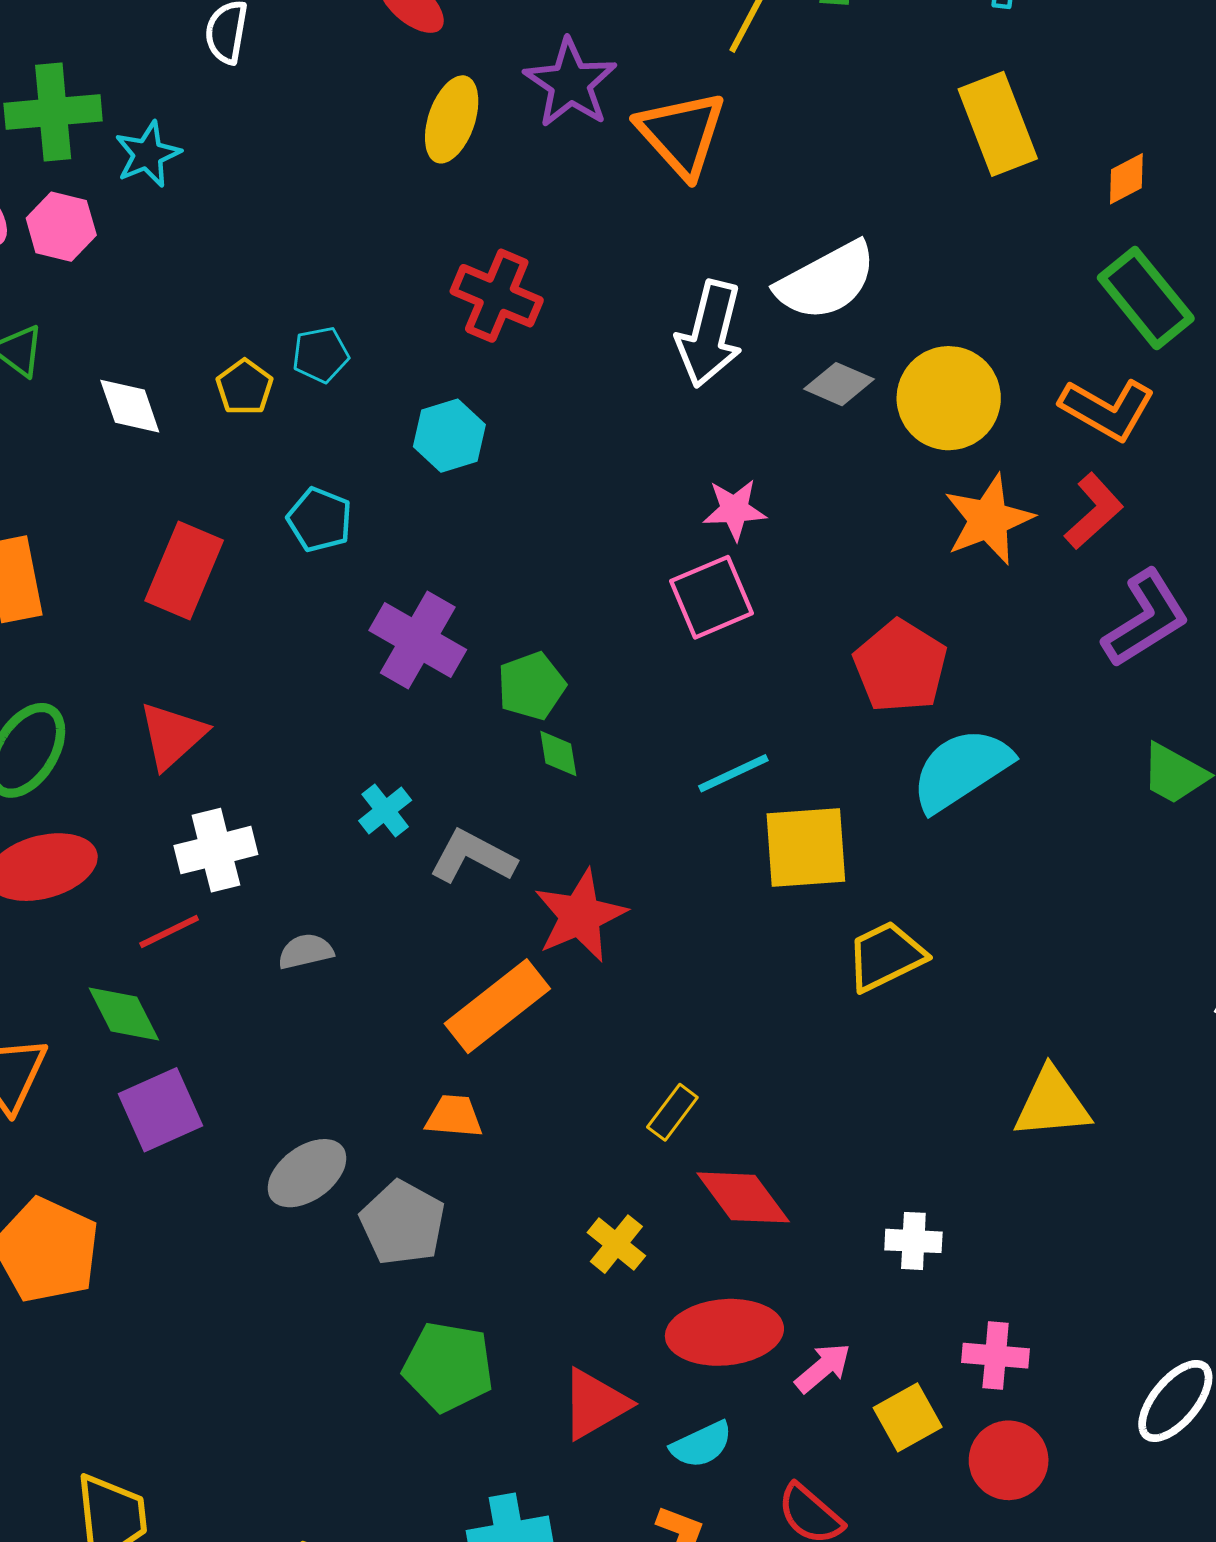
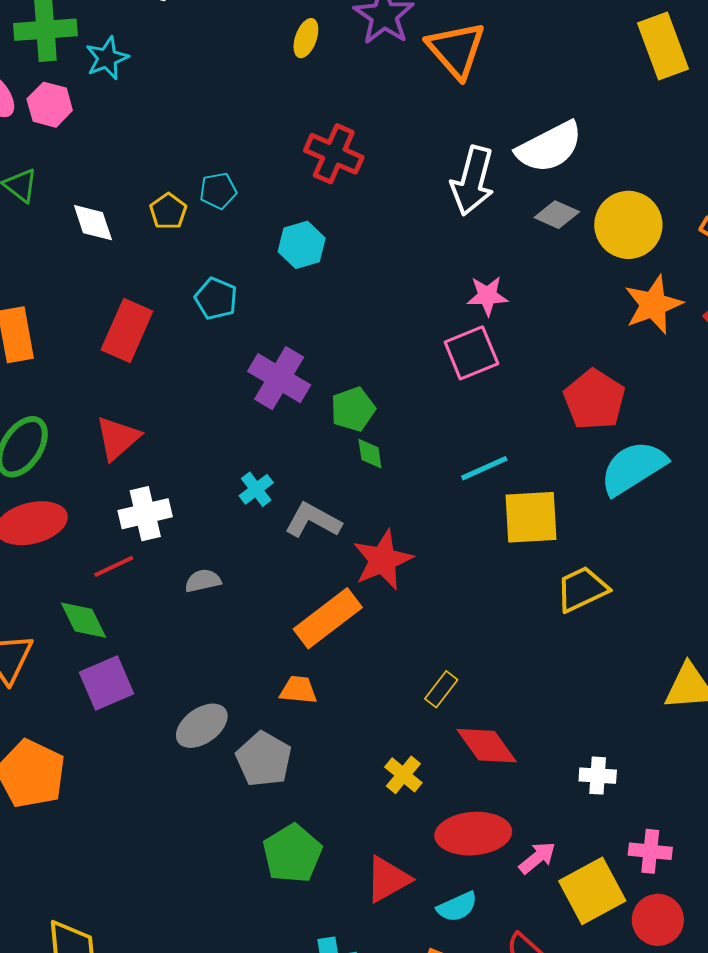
yellow ellipse: (452, 119) -> (306, 38), size x0.7
green pentagon: (448, 1367) -> (292, 854), turned 30
yellow square: (908, 1417) -> (592, 891), size x1.5

